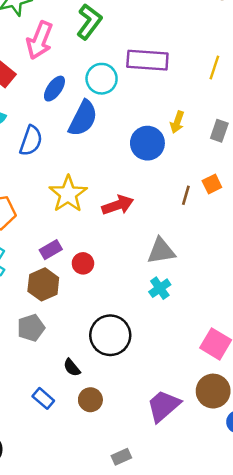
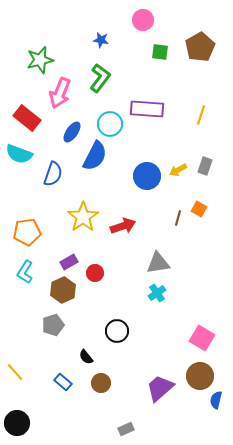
yellow arrow: (177, 122) -> (178, 170), moved, turned 42
orange square: (212, 184) -> (199, 209), turned -35
black circle: (110, 335) -> (117, 331), size x0.7

